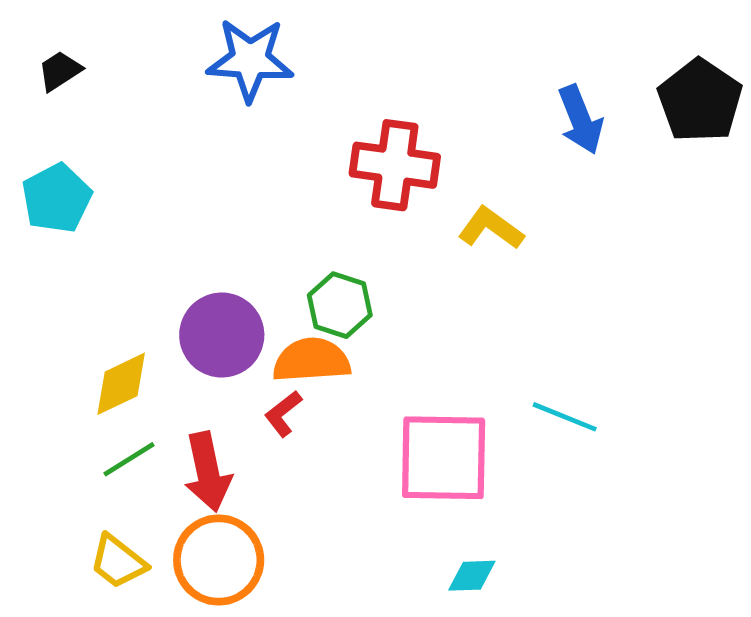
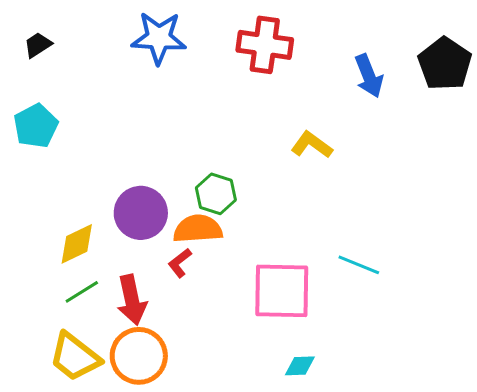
red cross: (395, 165) -> (265, 45), moved
yellow trapezoid: (118, 562) -> (75, 357), size x1.4

